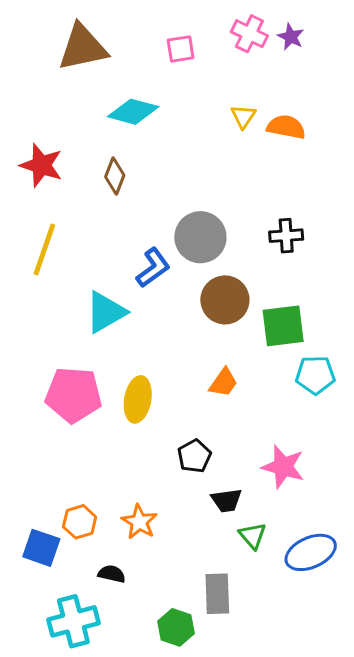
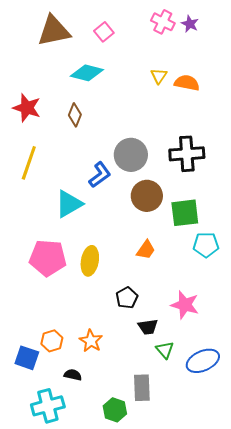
pink square: (181, 49) -> (104, 32), moved, turned -30
black cross: (286, 236) -> (187, 154), size x1.6

